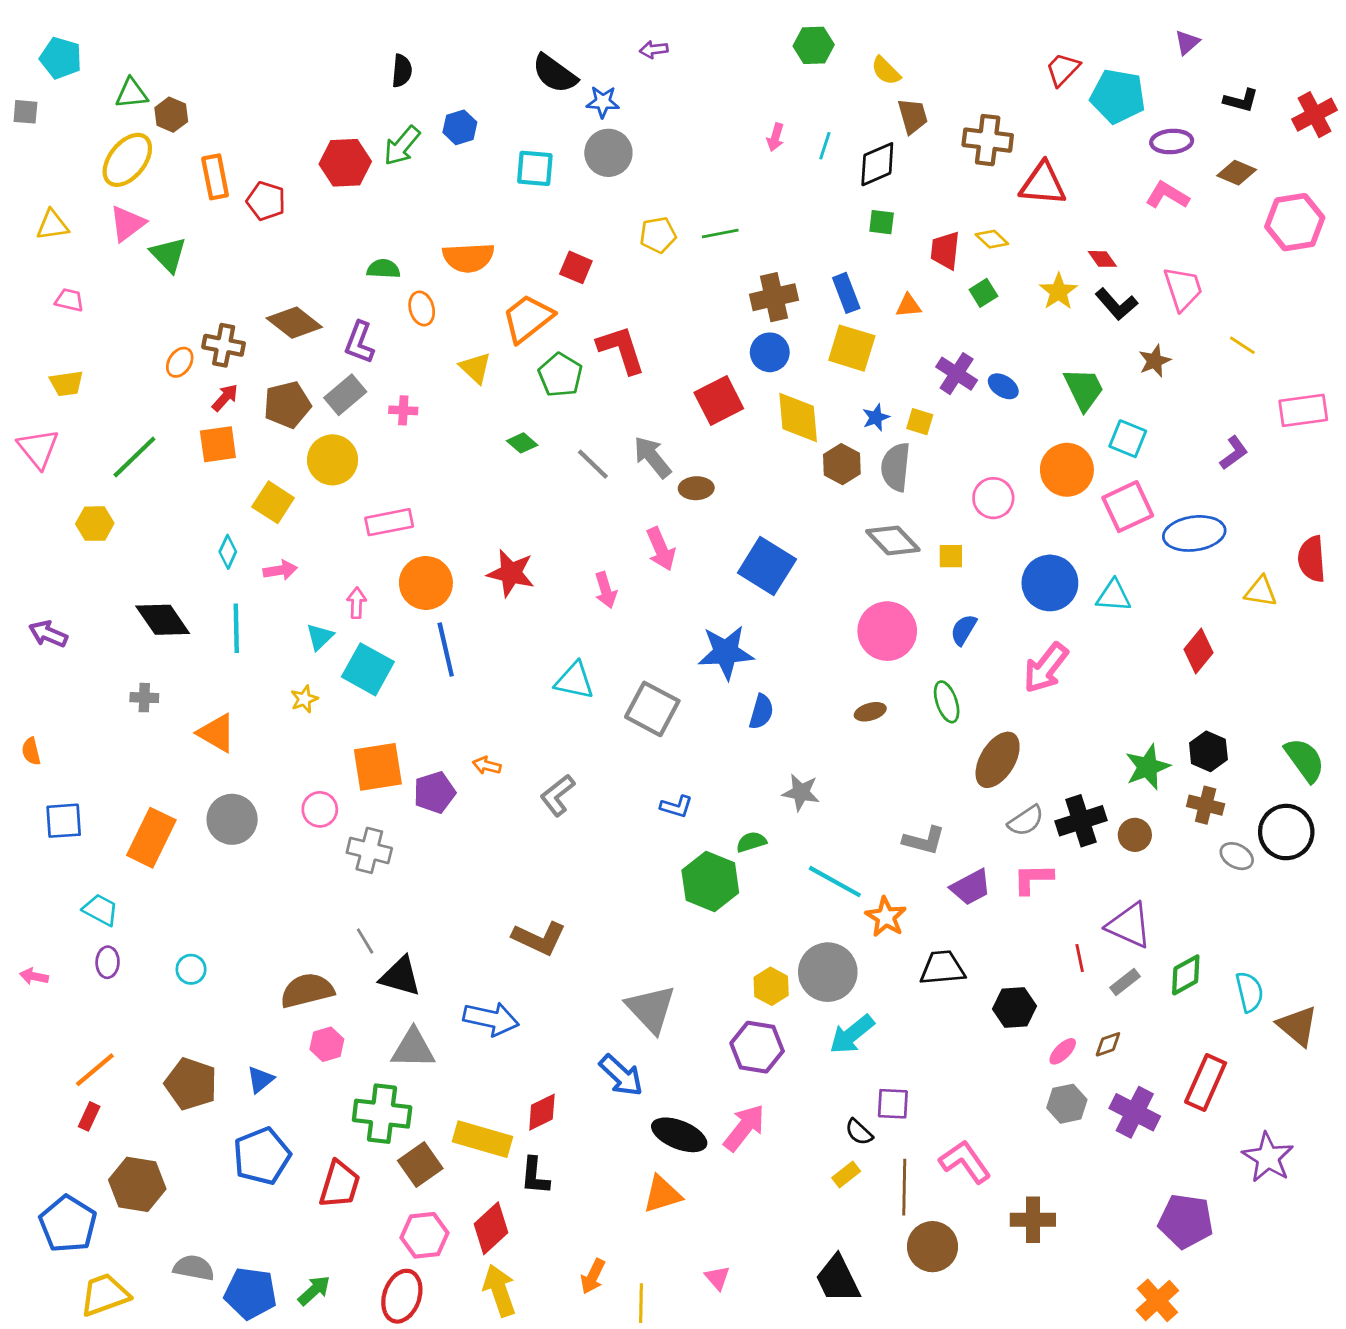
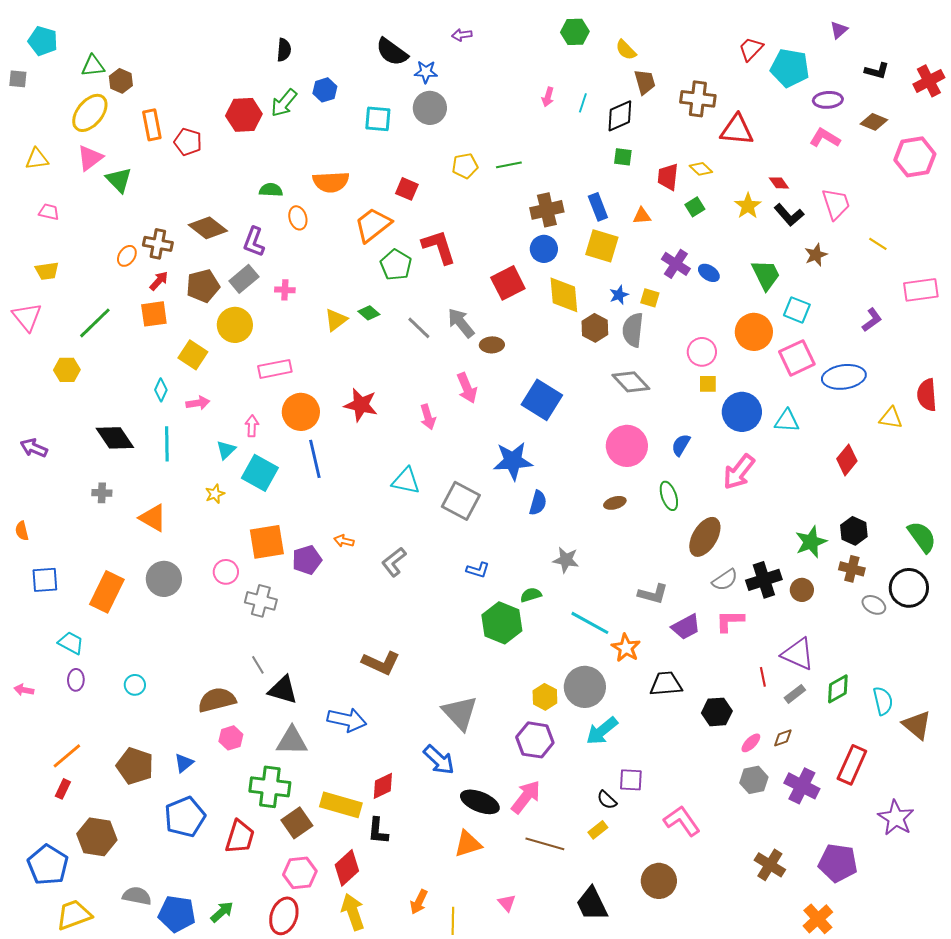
yellow triangle: (475, 368) -> (336, 320), moved, turned 40
yellow square: (951, 556) -> (708, 384), moved
brown line: (904, 1187) -> (545, 844), moved, turned -75
brown cross: (1033, 1220) -> (770, 865), moved, turned 32

